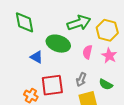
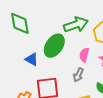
green ellipse: (58, 44) -> (54, 46), turned -75
gray arrow: (81, 79) -> (78, 75), moved

